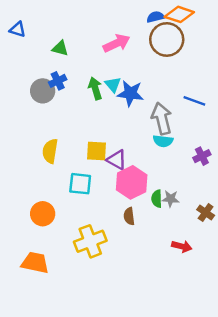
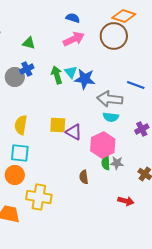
blue semicircle: (155, 17) -> (73, 18), moved, turned 32
gray arrow: (162, 118) -> (110, 99), turned -70
pink hexagon: (132, 182) -> (103, 145), moved
cyan square: (80, 184) -> (20, 153), moved
yellow cross: (90, 241) -> (39, 197), moved, turned 30

